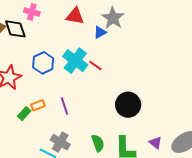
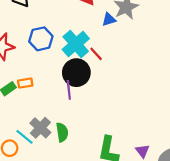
black circle: (128, 105) -> (76, 73), moved
purple line: (64, 106) -> (69, 90), moved
green semicircle: (98, 143) -> (62, 132), moved

